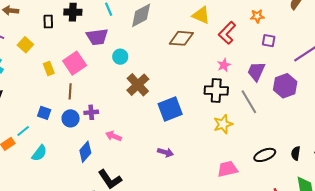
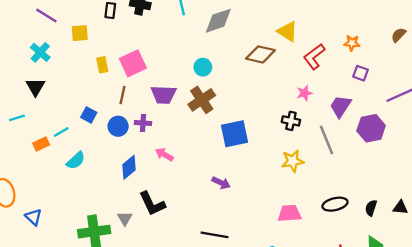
purple trapezoid: (97, 37) -> (164, 95), moved
yellow square: (25, 45) -> (80, 33), turned 35
cyan circle: (120, 57) -> (203, 67), moved
black cross: (216, 90) -> (291, 121), size x0.7

